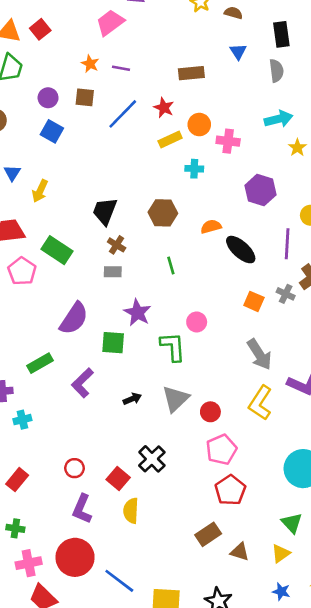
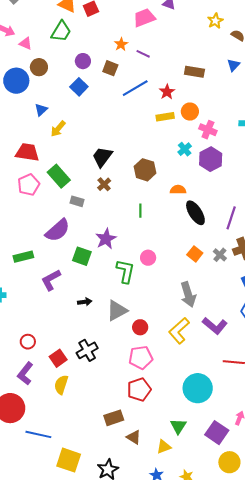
cyan cross: (194, 169) -> (185, 149), moved, turned 32
purple hexagon: (261, 190) -> (211, 159), moved
gray rectangle: (113, 272) -> (77, 201), moved
blue line: (119, 581) -> (38, 434), turned -40

